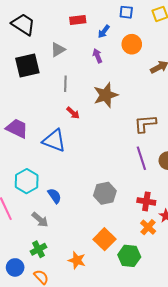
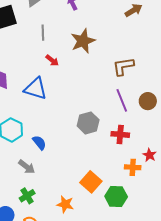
gray hexagon: (105, 193) -> (88, 123), moved
red cross: (146, 201) -> (120, 134), moved
orange cross: (148, 227) -> (133, 167), turned -35

